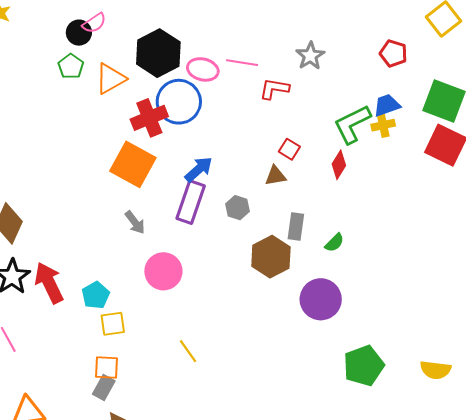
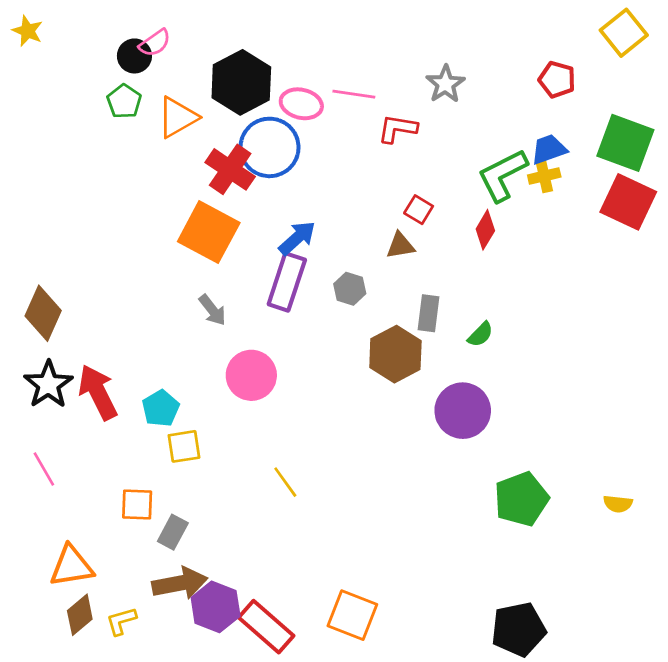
red cross: (149, 118) -> (230, 169), turned -33
orange square: (106, 368) -> (137, 505), moved
yellow semicircle: (435, 370) -> (618, 504), size x0.7

